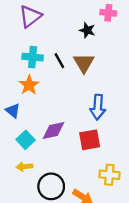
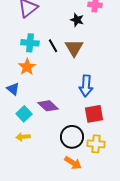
purple diamond: (54, 130) -> (48, 106), turned 55
red square: (90, 140) -> (94, 114), moved
black circle: (51, 186) -> (72, 137), moved

